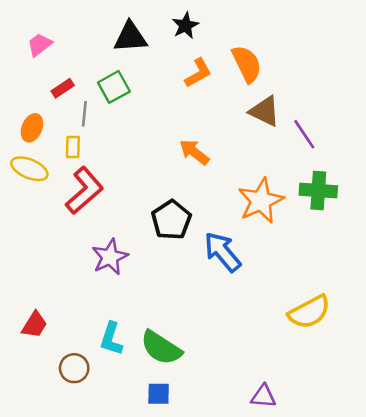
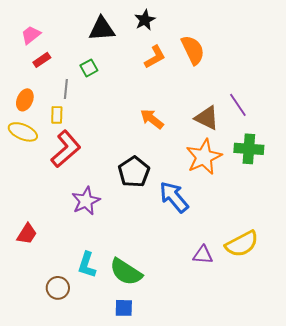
green square: (114, 87) -> (89, 68), size x0.7
red rectangle: (63, 88) -> (42, 60), moved
brown triangle: (265, 111) -> (207, 118), moved
red trapezoid: (35, 325) -> (27, 234), moved
purple triangle: (263, 396) -> (203, 255), moved

